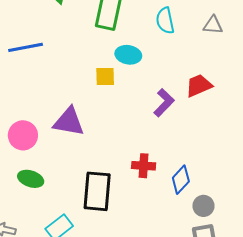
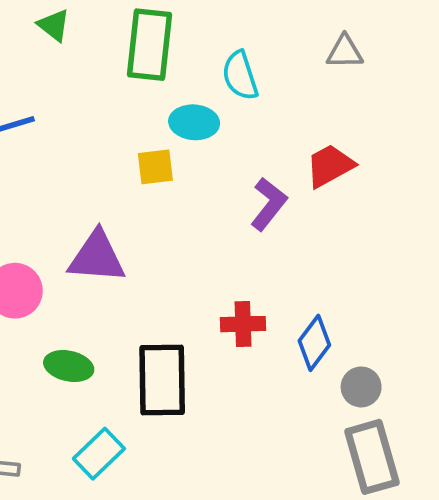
cyan semicircle: (165, 21) -> (240, 76), moved
green ellipse: (31, 179) -> (69, 366), moved

